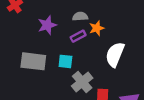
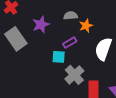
purple rectangle: (78, 36) -> (70, 43), moved
gray rectangle: (33, 61) -> (16, 39), moved, turned 50

